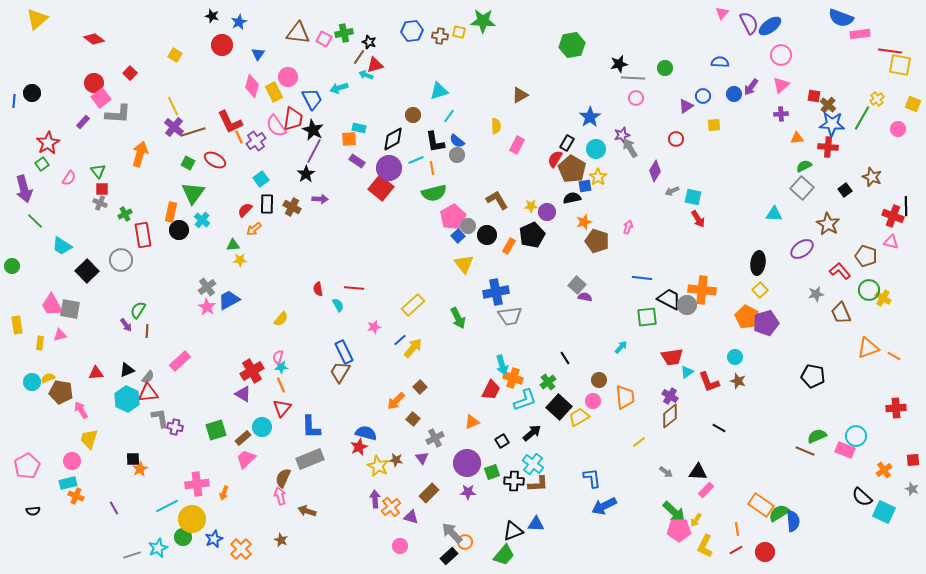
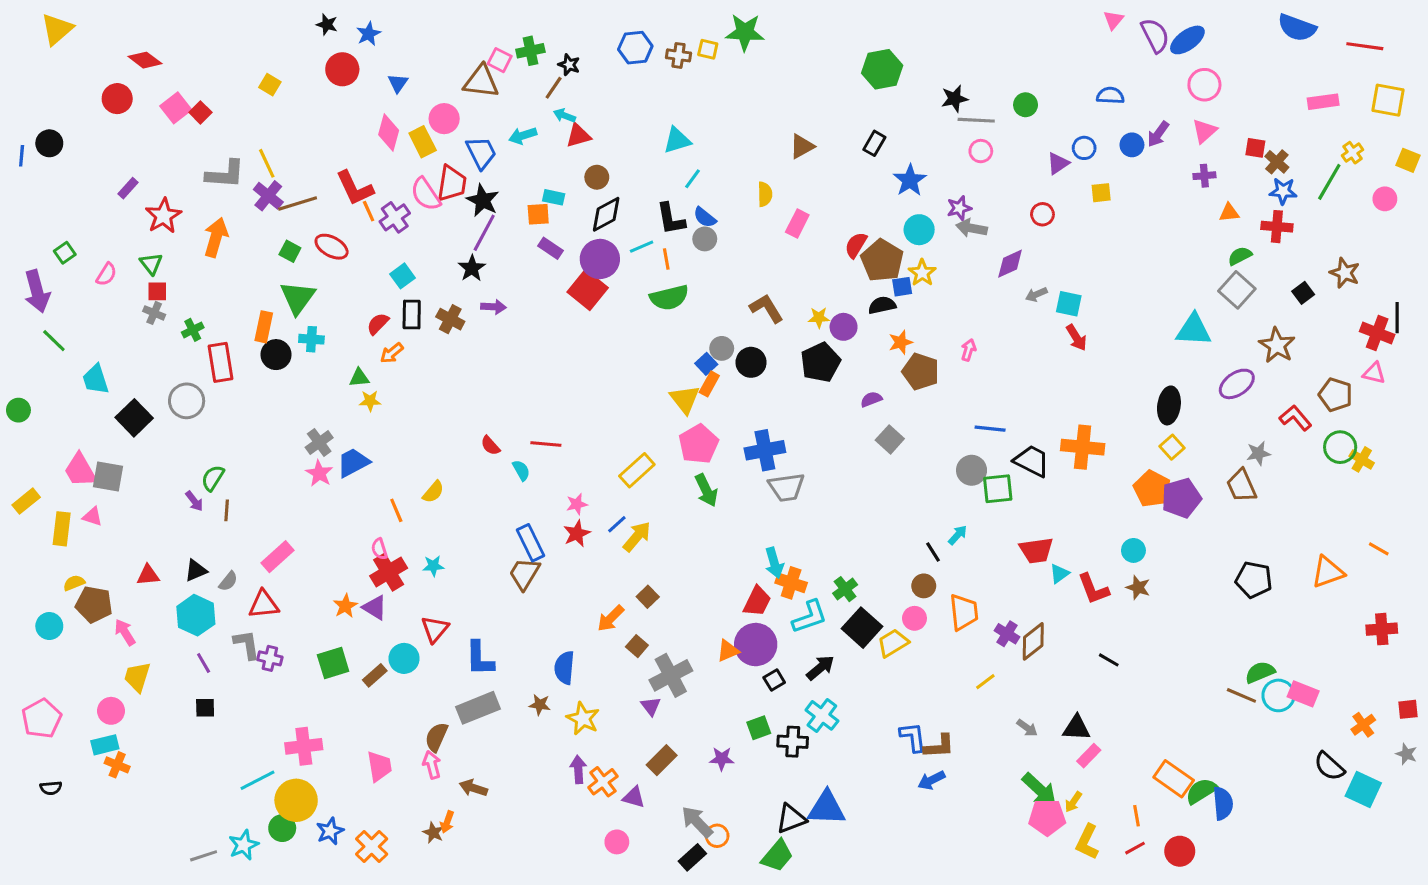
brown triangle: (298, 33) -> (481, 82), moved
pink rectangle: (860, 34) -> (1323, 102), moved
red line: (890, 51) -> (1365, 46), moved
red triangle: (375, 65) -> (578, 136), moved
red circle: (94, 83) -> (117, 99), moved
pink square: (101, 98) -> (176, 108), moved
gray L-shape: (118, 114) -> (225, 174), moved
brown circle: (413, 115) -> (597, 177), moved
blue star: (832, 124) -> (1283, 191), size x0.7
red star: (48, 143) -> (163, 216), moved
black rectangle: (567, 143) -> (874, 143), moved
gray arrow: (630, 148) -> (972, 228), turned -48
purple diamond: (655, 171) -> (1010, 264), turned 35
cyan triangle: (774, 214) -> (1194, 330), size x1.4
pink pentagon: (453, 217) -> (699, 444), moved
cyan cross: (202, 220) -> (311, 339), turned -35
cyan trapezoid: (62, 246) -> (96, 379), turned 40
orange rectangle: (509, 246) -> (709, 384), moved
yellow triangle: (464, 264) -> (685, 399), moved
red semicircle: (318, 289) -> (490, 446), turned -32
purple semicircle: (585, 297) -> (871, 399), moved, turned -32
gray circle: (687, 305) -> (972, 470), moved
brown trapezoid: (841, 313) -> (1241, 486), moved
yellow rectangle: (17, 325) -> (26, 501), turned 60
pink triangle: (60, 335) -> (92, 517), turned 32
yellow rectangle: (40, 343) -> (62, 529), size x1.5
orange triangle: (868, 348) -> (1328, 572), moved
pink semicircle: (278, 357) -> (379, 549), moved, turned -32
black line: (565, 358) -> (933, 552), moved
cyan circle: (32, 382) -> (49, 626), moved
orange line: (281, 385) -> (396, 510), moved
red triangle: (148, 393) -> (264, 604), moved
purple cross: (670, 396) -> (1007, 634), moved
blue semicircle: (366, 433) -> (564, 668), turned -100
cyan circle: (856, 436) -> (1278, 695), moved
gray cross: (435, 438) -> (671, 675), size x1.5
red star: (359, 447) -> (577, 533), moved
pink trapezoid: (246, 459) -> (379, 766), moved, turned 125
brown star: (396, 460) -> (540, 705), moved
purple circle: (467, 463) -> (756, 645), moved
orange star: (140, 469) -> (345, 606), moved
brown L-shape: (538, 484) -> (939, 746), moved
orange arrow: (224, 493) -> (447, 822), moved
blue arrow: (604, 506) -> (931, 780), size x0.7
purple line: (114, 508) -> (204, 663), moved
blue triangle: (536, 524) -> (827, 808), size x1.5

